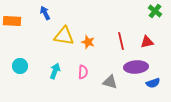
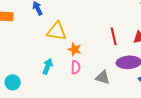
orange star: (88, 42) -> (75, 49), moved
cyan circle: (20, 66) -> (13, 82), moved

